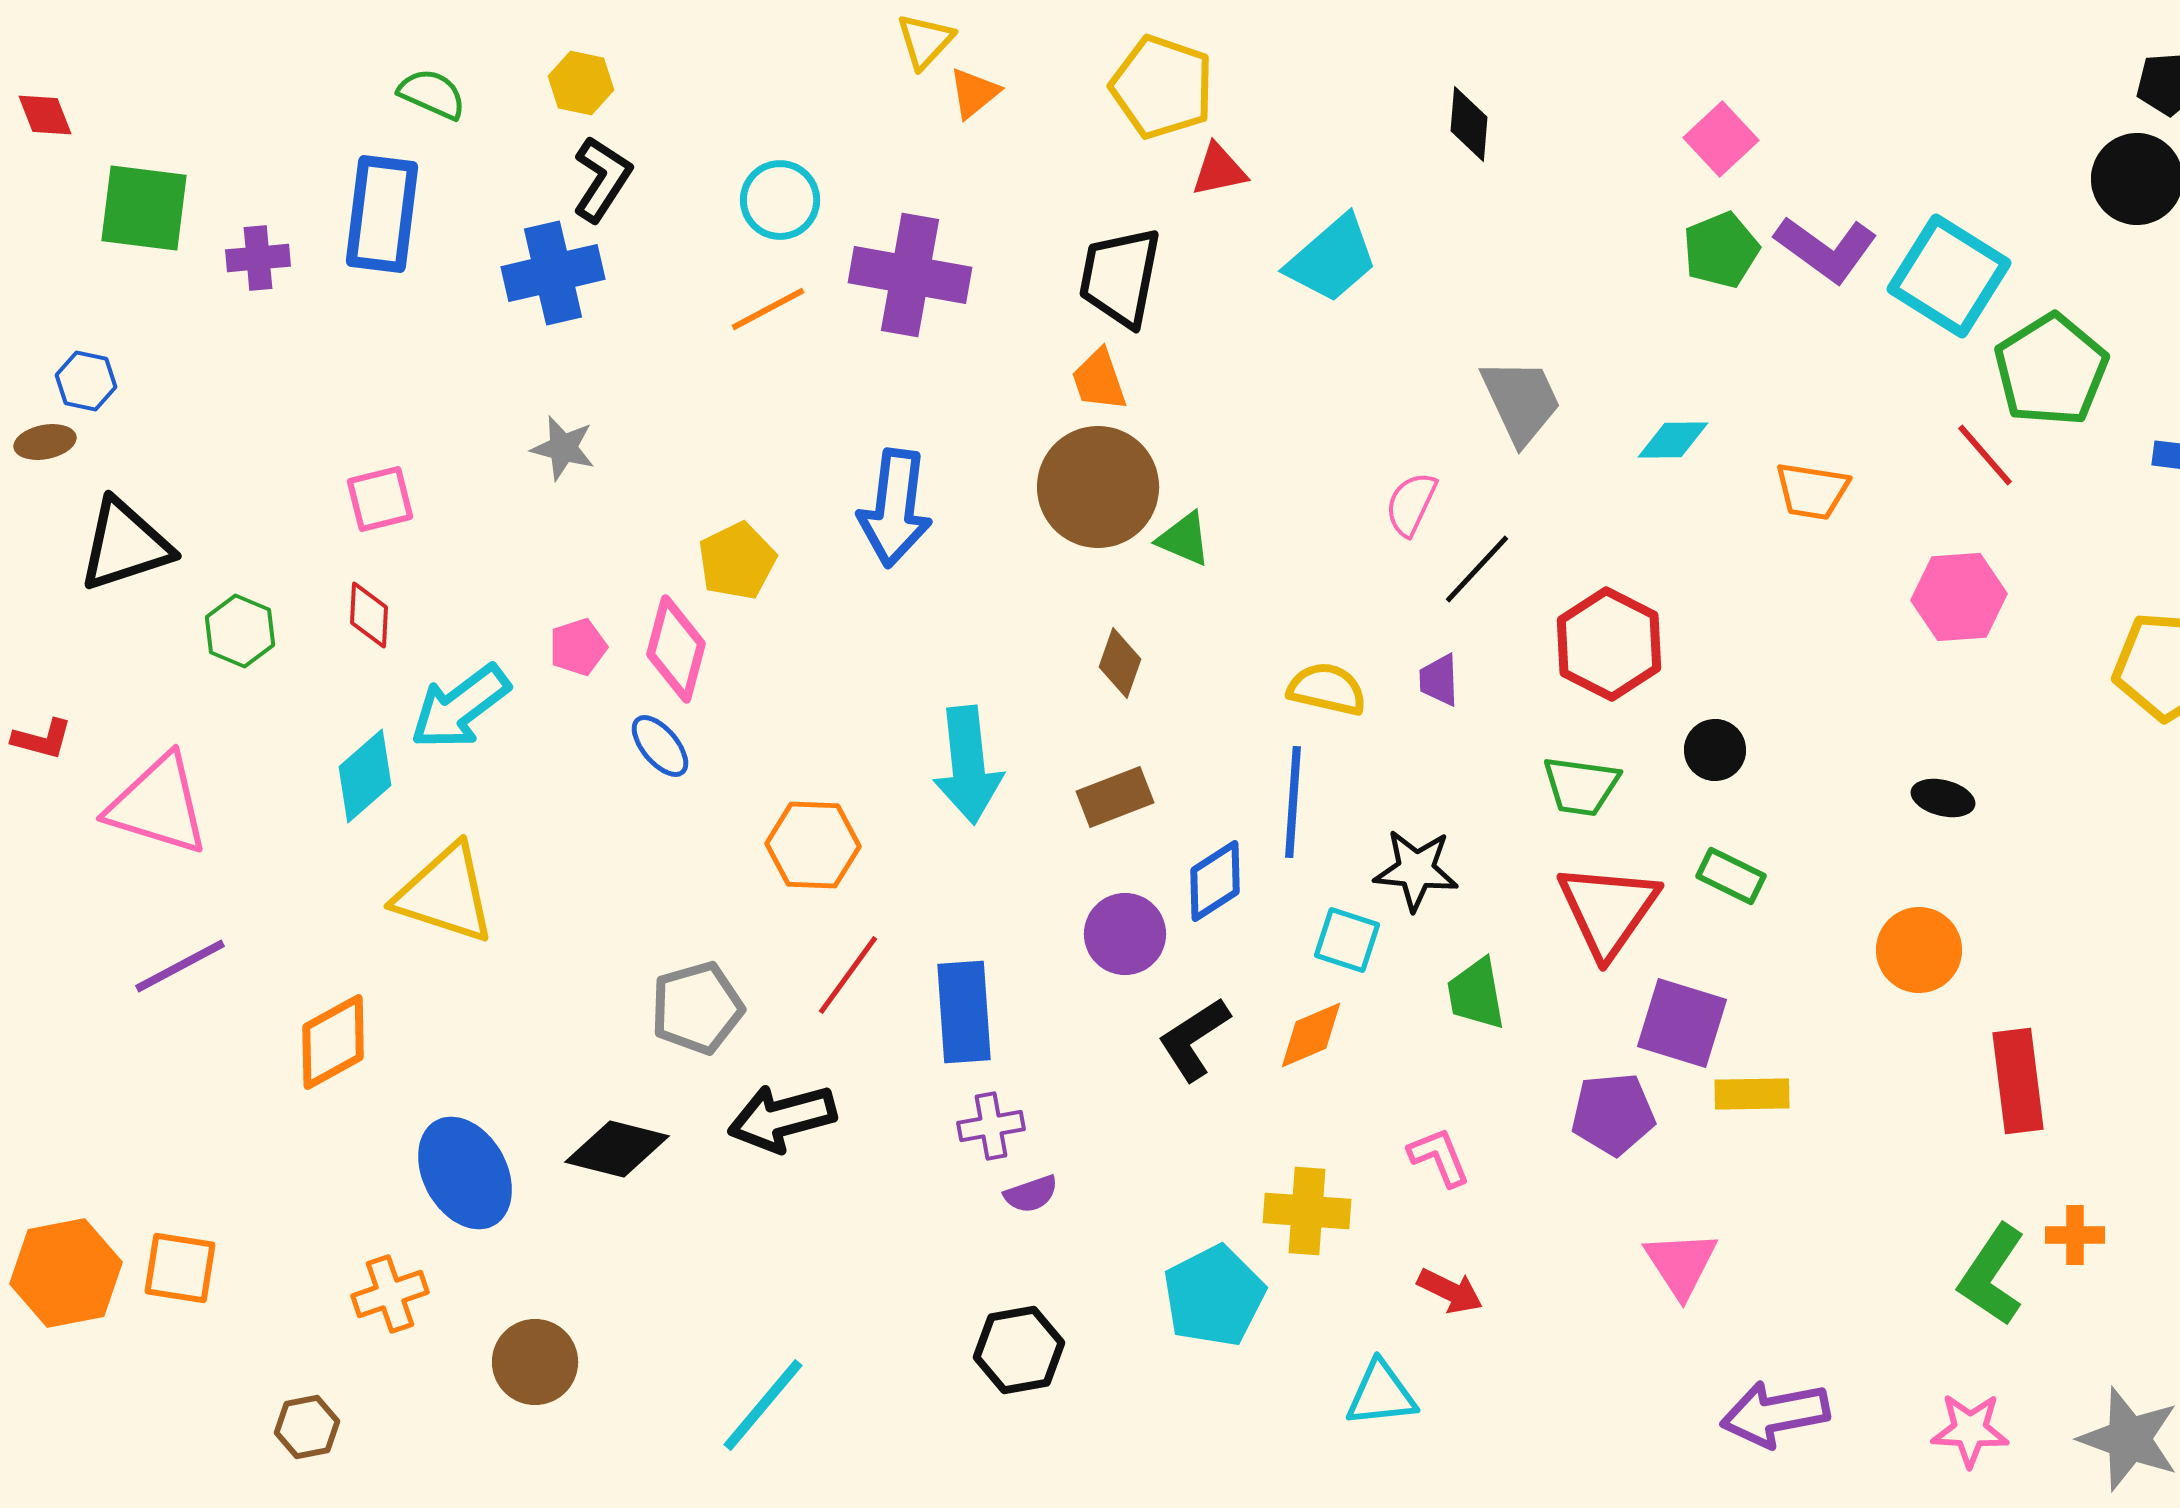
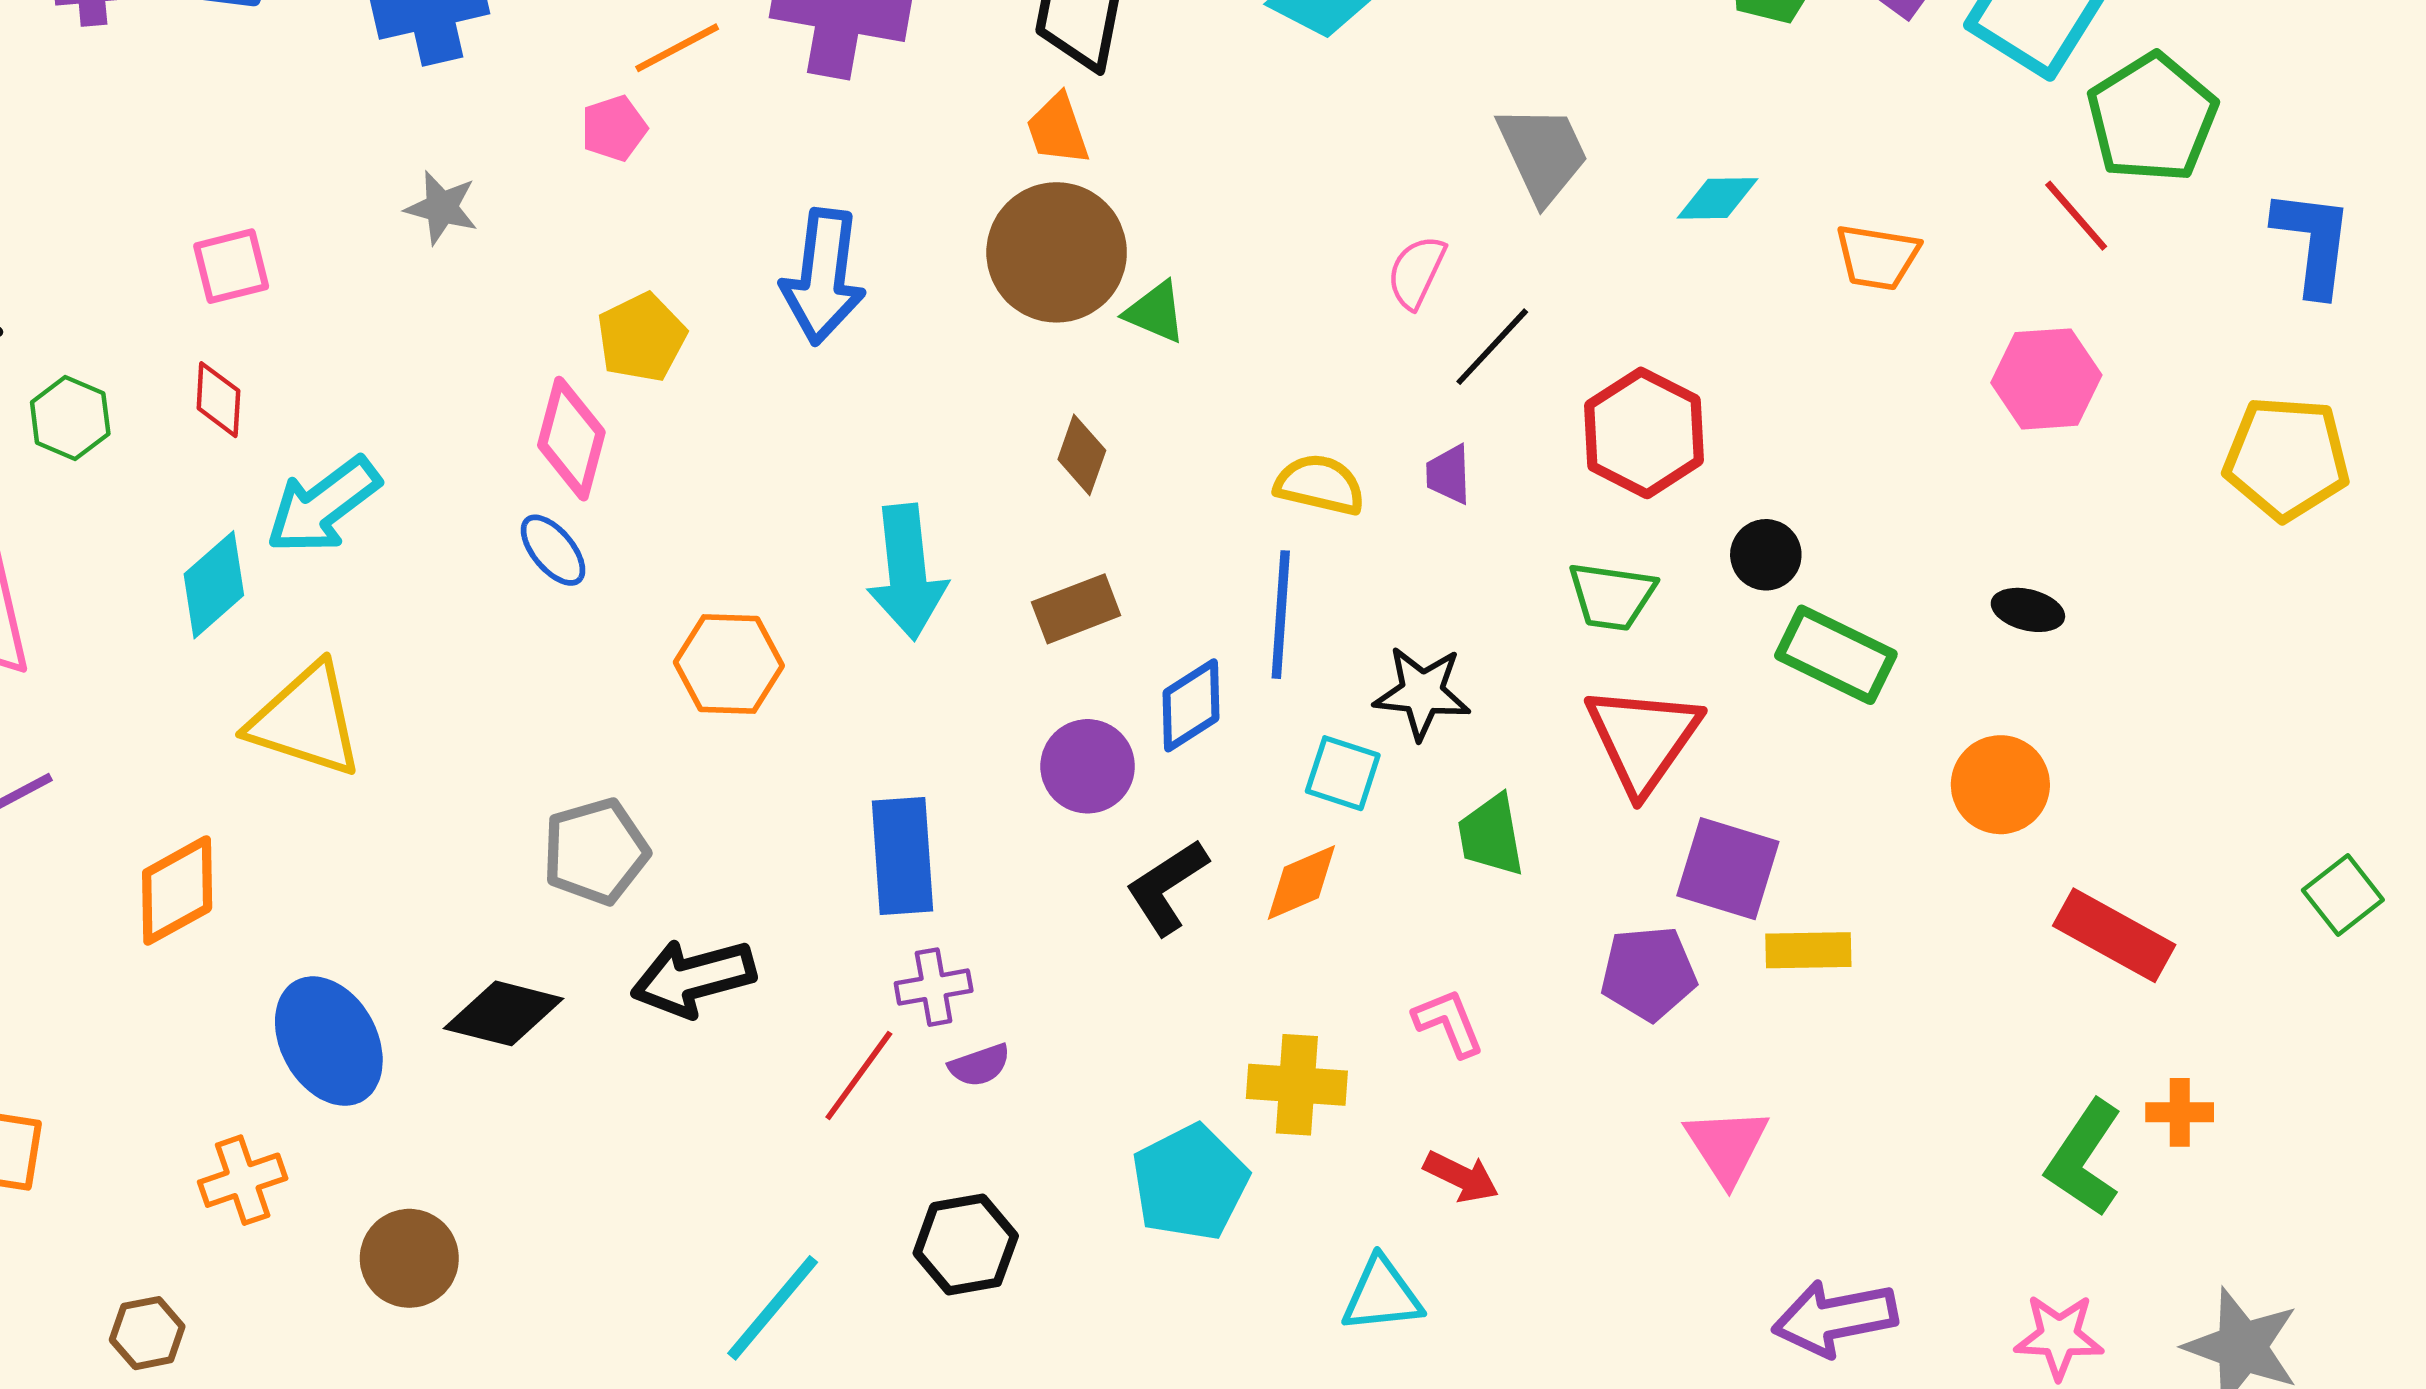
pink pentagon: (578, 647) -> (614, 128), moved
green rectangle: (1731, 876) -> (1836, 655), moved, size x1.5
red line: (848, 975) -> (859, 1076), moved
red rectangle: (2018, 1081) -> (2114, 935), turned -54
cyan line: (763, 1405) -> (773, 1308), moved

